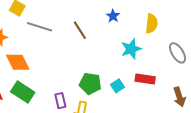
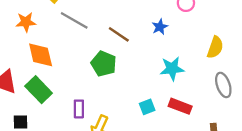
yellow semicircle: (152, 24) -> (215, 47), moved
brown line: (80, 30) -> (119, 34), turned -36
green pentagon: (90, 84) -> (104, 64), moved

